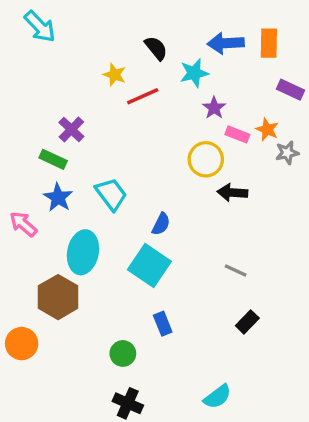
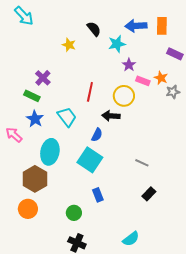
red line: (143, 96) -> (90, 92), moved, turned -54
black arrow: (232, 193) -> (111, 116), moved
orange circle: (22, 344) -> (28, 209), moved

